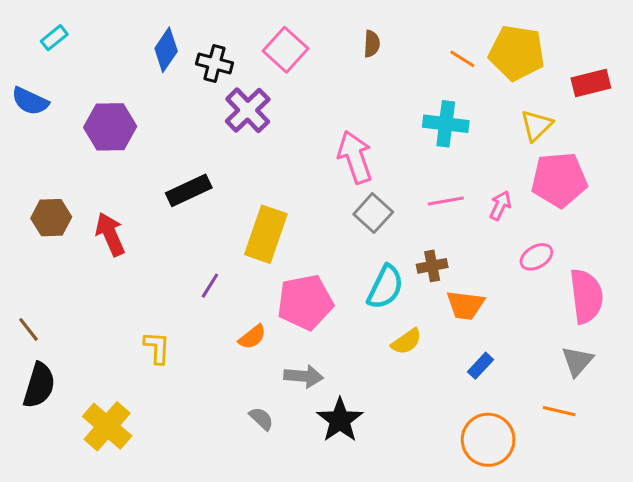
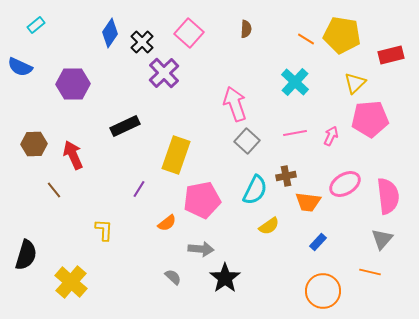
black cross: (214, 63) -> (142, 42), turned 30
cyan cross: (446, 124) -> (295, 82), turned 36
pink ellipse: (536, 257) -> (345, 184), moved, size x1.4
brown line: (29, 329) -> (54, 190), moved

